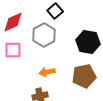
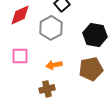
pink square: (13, 50) -> (20, 56), moved

